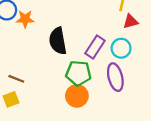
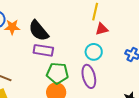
black semicircle: (58, 41) -> (39, 31), moved, turned -30
purple rectangle: (95, 47) -> (43, 50), moved, turned 66

